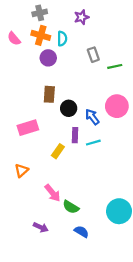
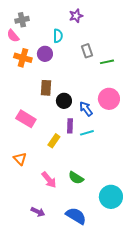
gray cross: (40, 13) -> (22, 20), moved
orange cross: (41, 35) -> (23, 58), moved
pink rectangle: (28, 128) -> (26, 119), turned 48
orange triangle: (21, 170) -> (20, 159), turned -32
green semicircle: (71, 207) -> (76, 178), moved
blue semicircle: (81, 232) -> (76, 216), size x1.5

